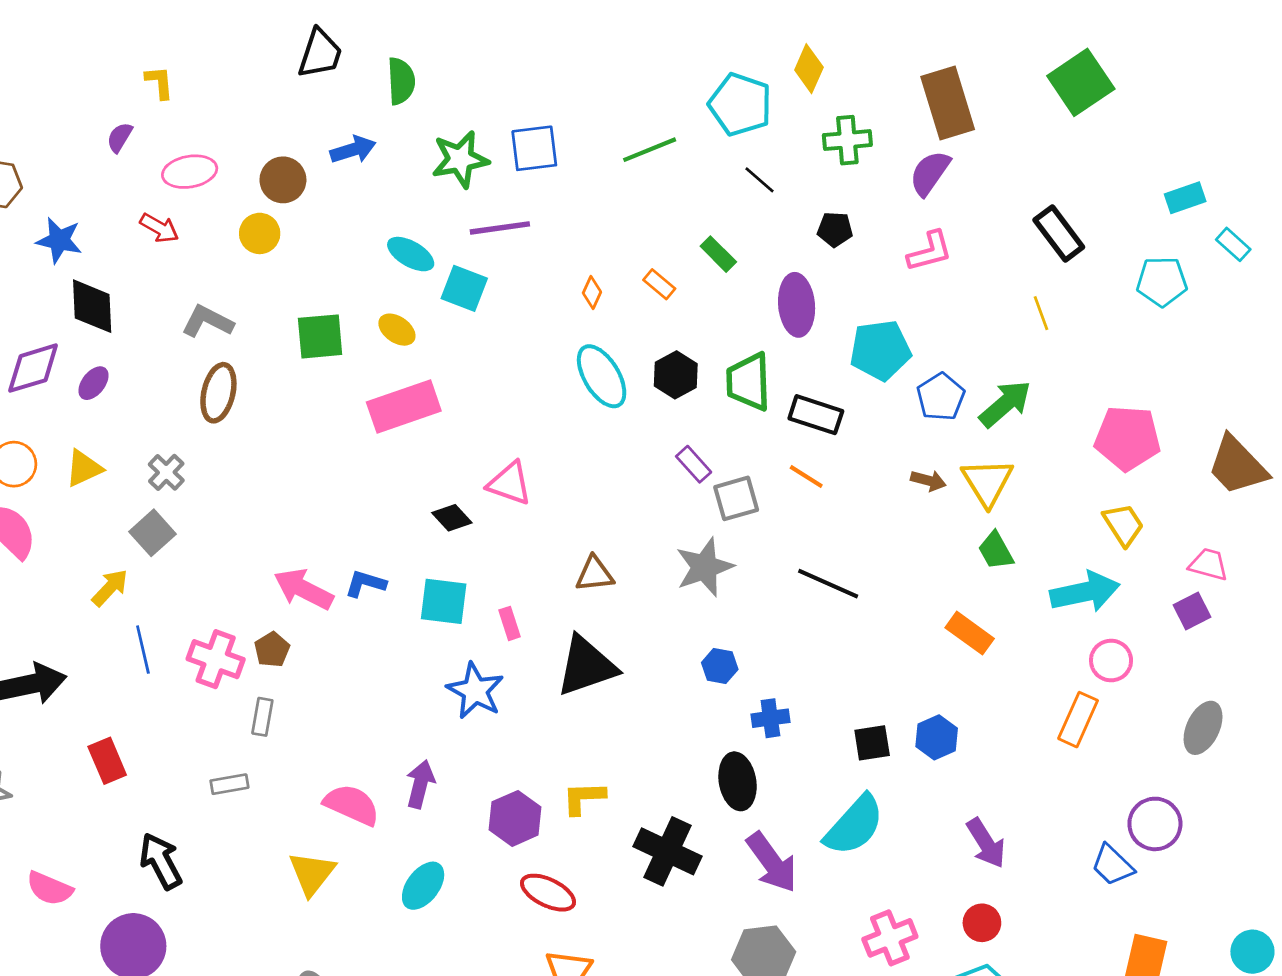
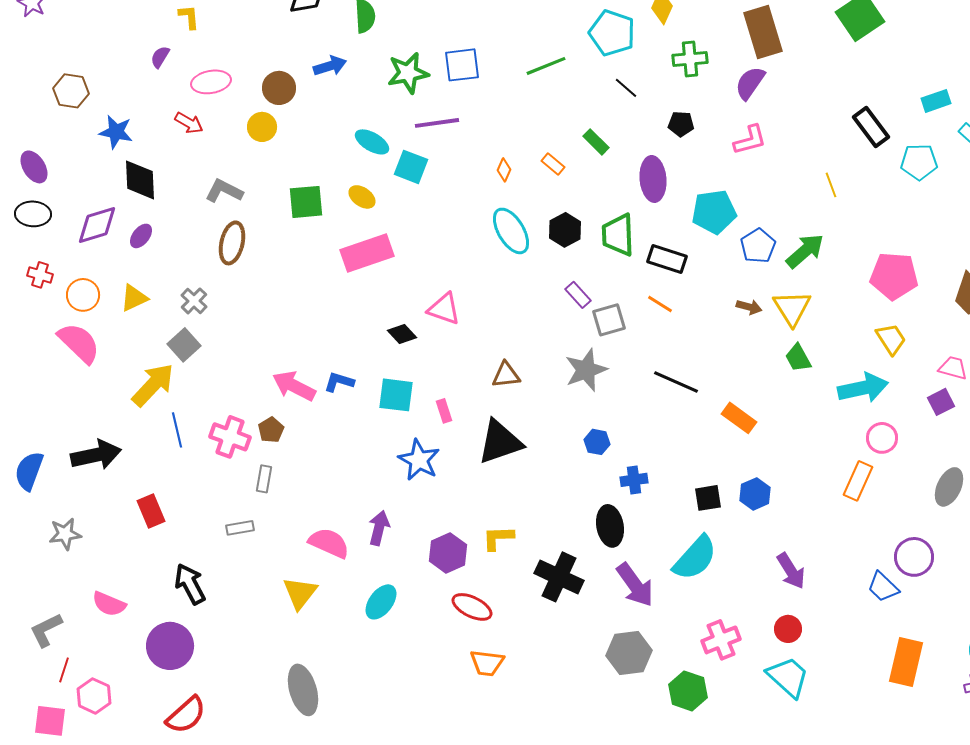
black rectangle: (1059, 233) -> (871, 127), moved
yellow arrow: (110, 588) -> (153, 385), size x1.6
orange rectangle: (970, 633) -> (739, 418), moved

